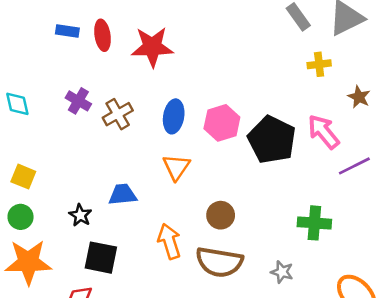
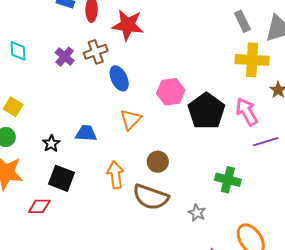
yellow cross: (319, 64) -> (252, 60), size x1.8
brown cross: (118, 114) -> (96, 52), moved
blue ellipse: (174, 116) -> (119, 78), moved, turned -45

